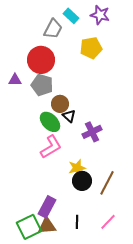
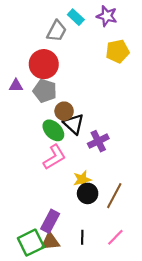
yellow pentagon: (91, 48) -> (117, 51), moved
black triangle: (69, 116) -> (74, 124), size x1.5

